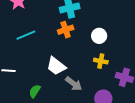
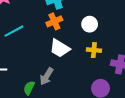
white trapezoid: (56, 66) -> (60, 48), moved
gray arrow: (74, 84) -> (47, 76), moved, turned 90

